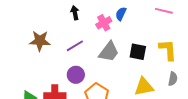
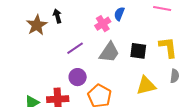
black arrow: (75, 13) -> (57, 16), moved
brown star: (40, 41) -> (37, 25), moved, turned -30

